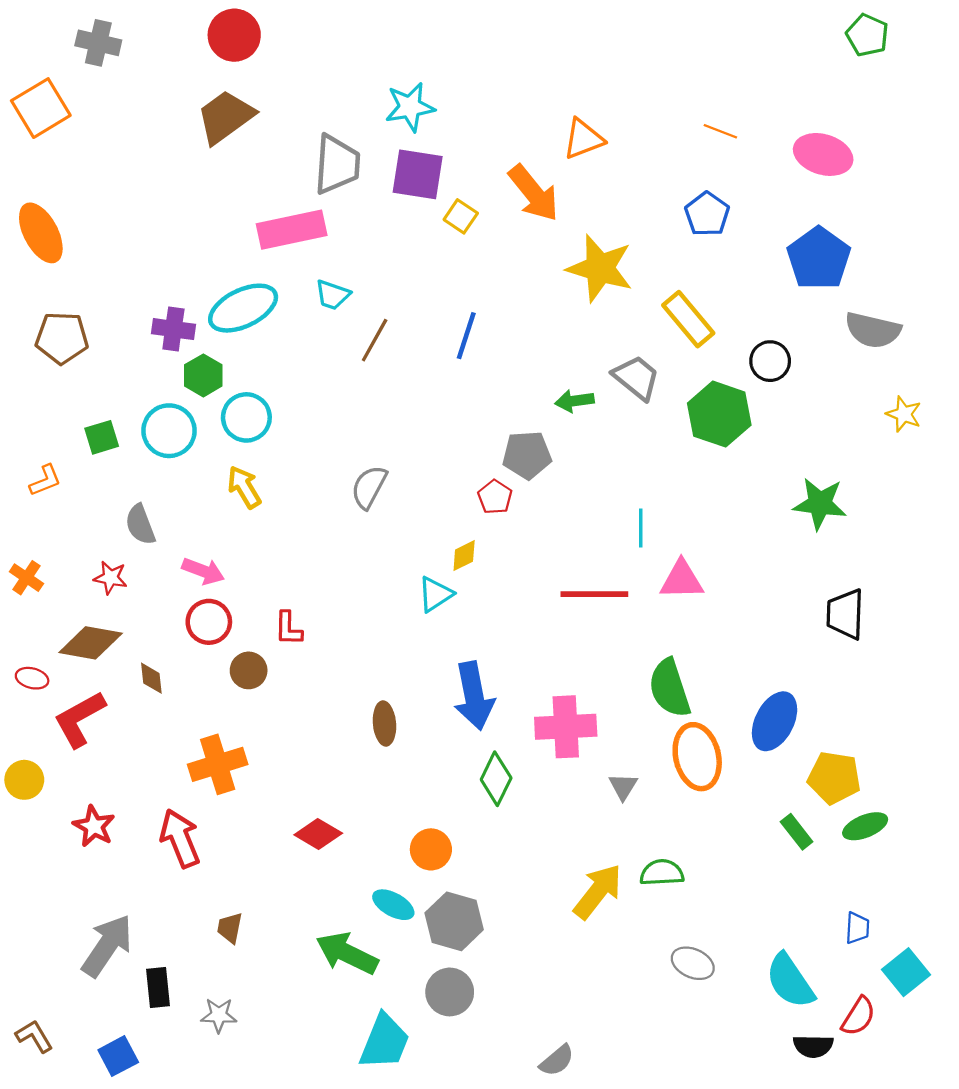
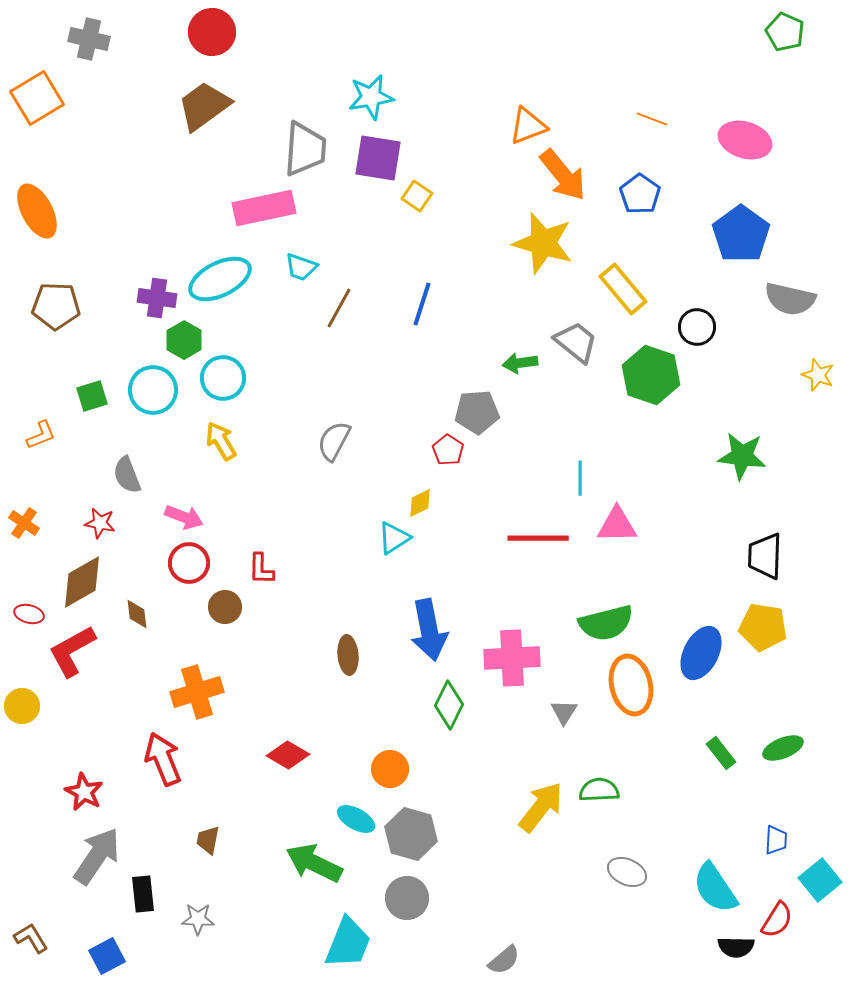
orange arrow: (534, 193) -> (563, 175), moved
brown diamond: (91, 643) -> (82, 582), turned -40
green semicircle: (670, 688) -> (606, 623), turned -86
yellow pentagon: (834, 778) -> (763, 627), moved
red star: (94, 826) -> (84, 792), moved

